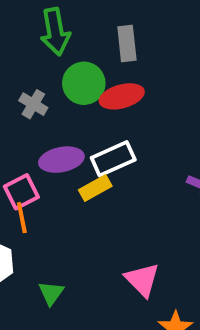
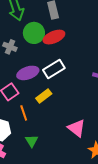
yellow rectangle: (95, 188) -> (44, 96), moved
orange line: (22, 218) -> (24, 113), moved

